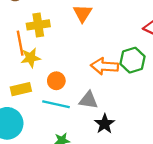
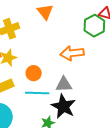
green hexagon: (133, 60) -> (94, 26), moved
black star: (105, 124) -> (63, 106), moved, size x1.4

